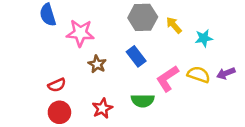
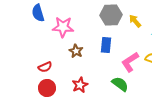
blue rectangle: (136, 56) -> (106, 45), turned 42
green semicircle: (143, 101) -> (120, 84), moved, turned -144

